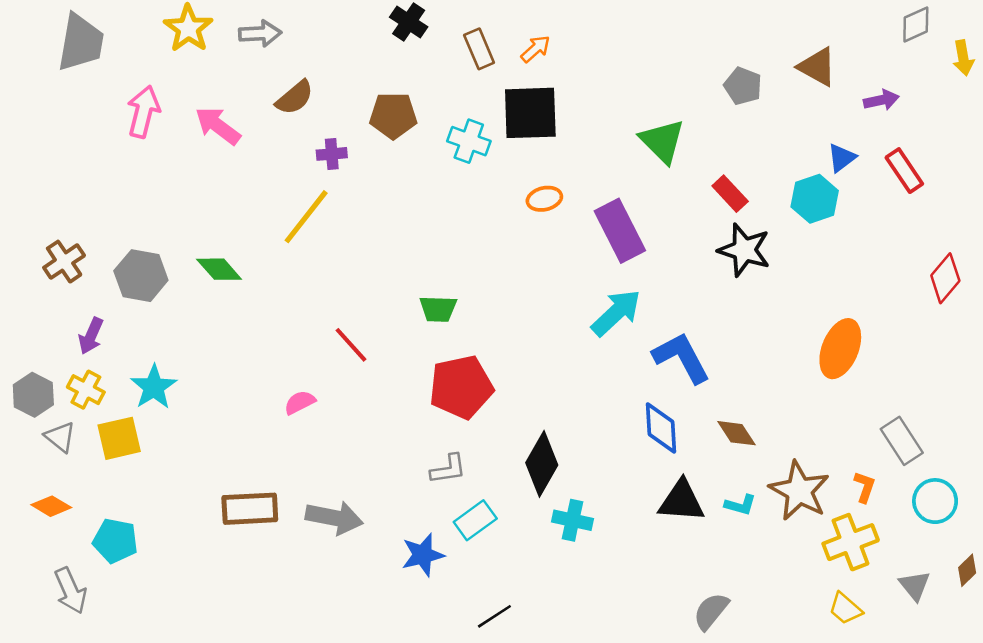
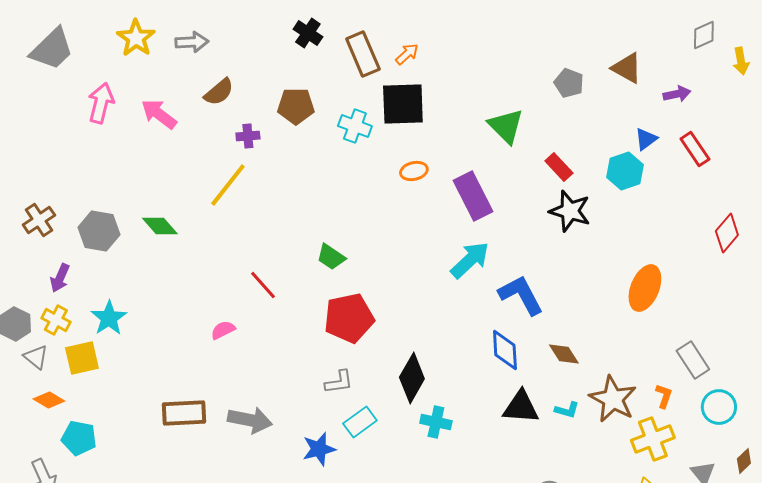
gray trapezoid: (81, 42) -> (52, 49), turned 36
brown rectangle: (479, 49) -> (363, 54), size x1.4
green trapezoid: (438, 309) -> (331, 257), turned 32
orange diamond: (51, 506) -> (49, 400), moved

